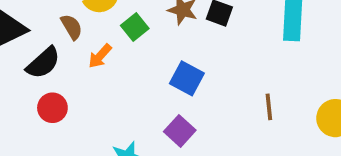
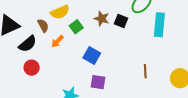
blue square: (187, 78) -> (92, 56), moved
purple square: (180, 131) -> (98, 82), turned -35

